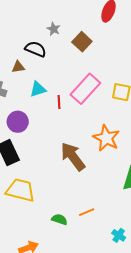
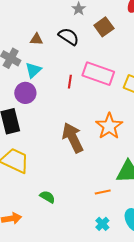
black semicircle: (36, 49) -> (69, 37), moved
cyan triangle: (38, 89) -> (33, 70), moved, turned -36
pink rectangle: (85, 89) -> (98, 74), turned 56
orange line: (87, 212) -> (103, 192), moved

